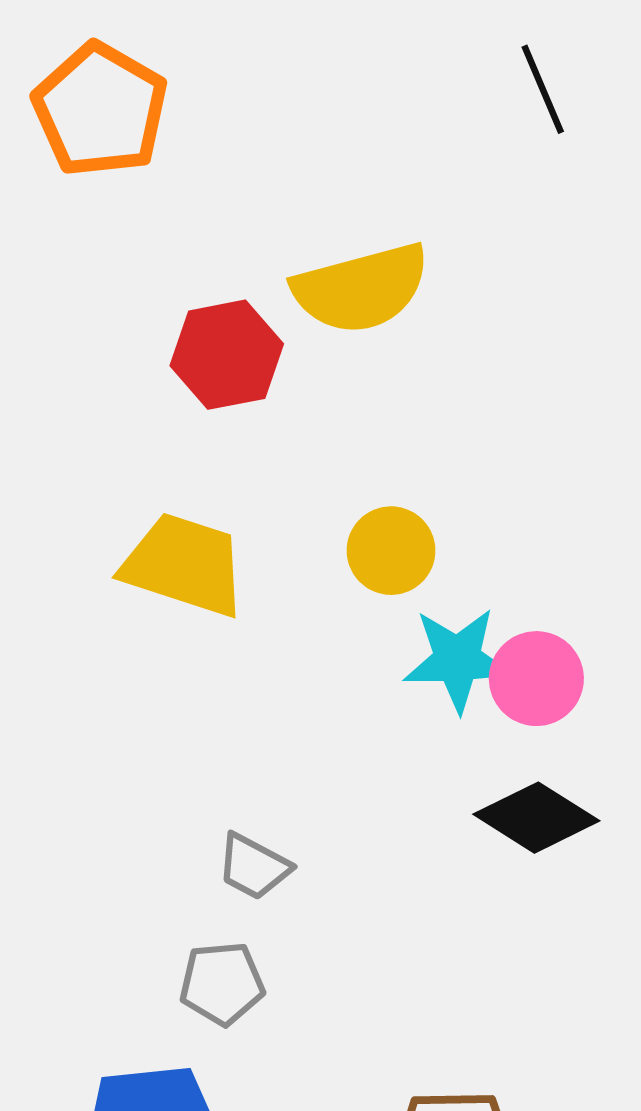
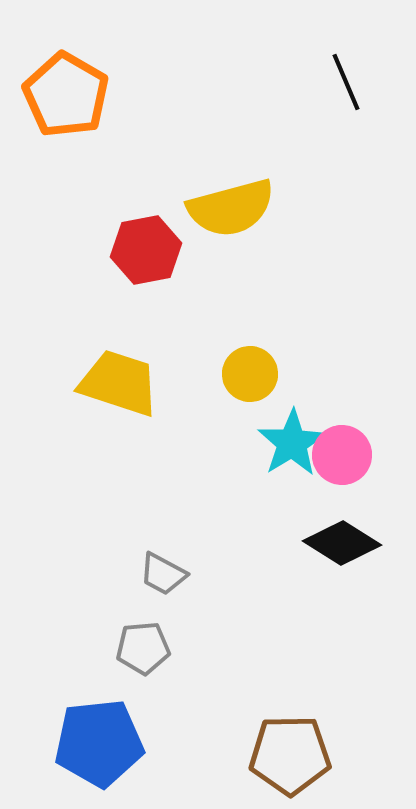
cyan star: (457, 660) -> (292, 443), turned -30

